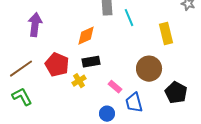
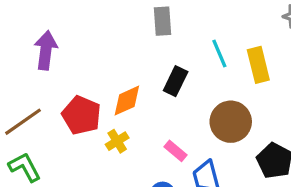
cyan line: (129, 18) -> (219, 54), moved
orange diamond: (86, 36) -> (127, 101), moved
black rectangle: (91, 62) -> (176, 81), moved, turned -54

